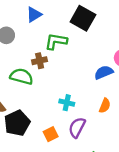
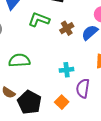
green L-shape: (56, 41) -> (39, 20), turned 30
brown cross: (40, 61) -> (67, 28), moved

